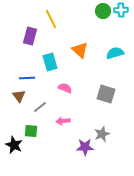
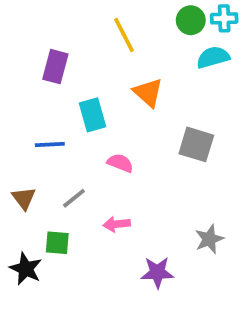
yellow line: (51, 19) -> (124, 35), moved
cyan semicircle: (115, 53) -> (213, 57), moved
gray square: (106, 94) -> (196, 144), moved
brown triangle: (19, 96) -> (24, 198), moved
gray star: (102, 134) -> (209, 239), moved

